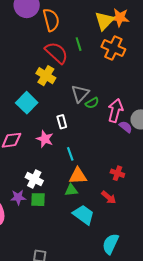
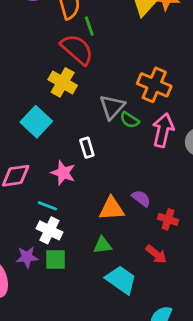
green line: (79, 44) -> (89, 26), moved
orange cross: (113, 48) -> (154, 85), moved
green semicircle: (92, 103) -> (130, 120), turned 64
purple semicircle: (126, 127) -> (141, 198), moved
cyan line: (70, 154) -> (47, 206), moved, turned -48
orange triangle: (78, 176) -> (112, 209), moved

